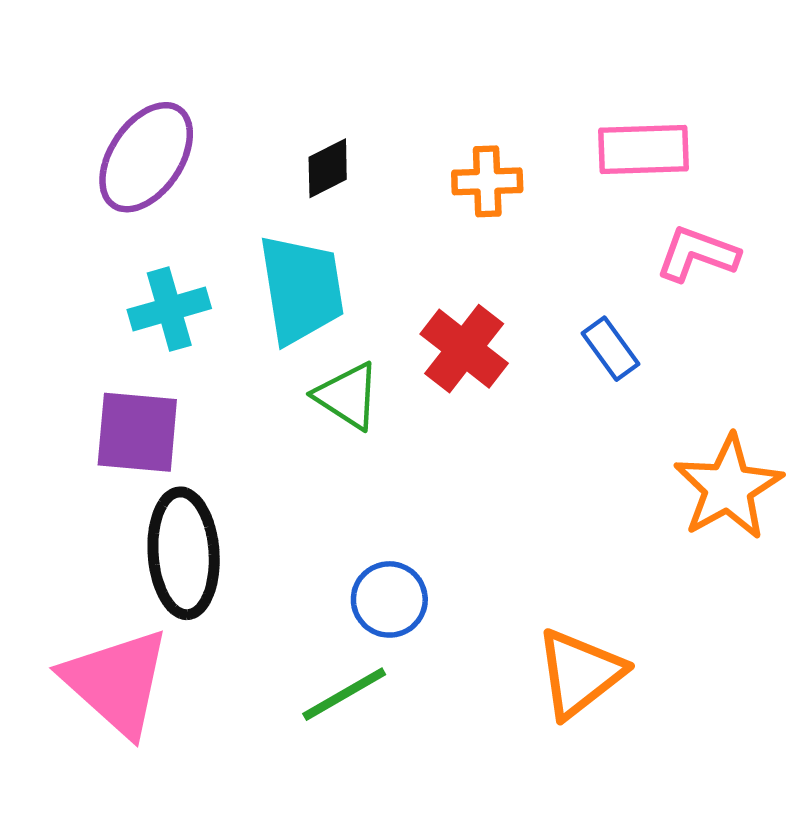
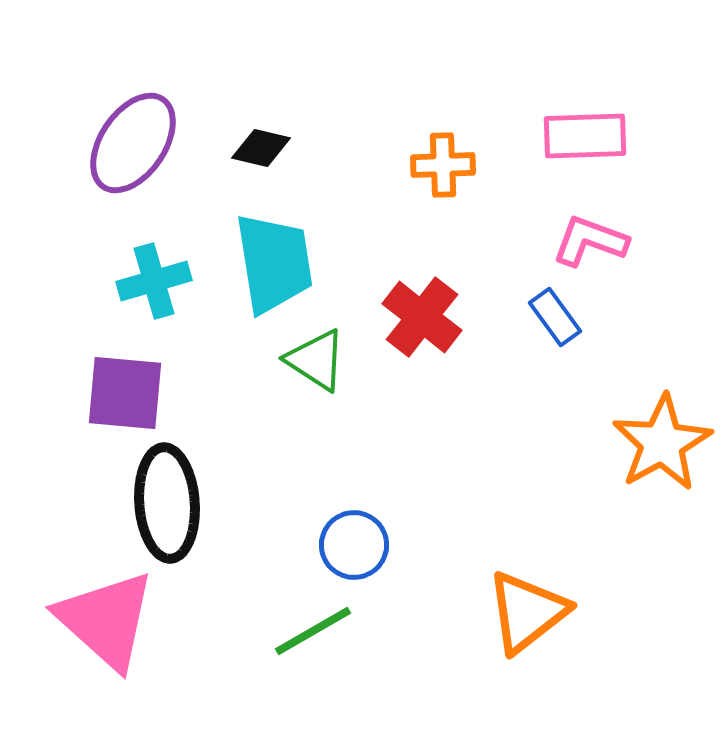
black diamond: (328, 168) -> (261, 148), moved, turned 40
pink L-shape: (697, 254) -> (590, 241), moved

